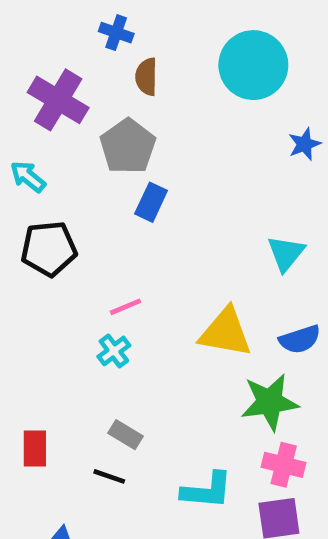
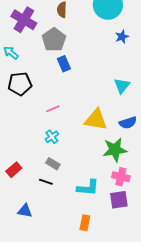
blue star: (304, 144) -> (122, 37), moved
blue rectangle: (151, 202) -> (64, 64), turned -49
cyan cross: (114, 351) -> (52, 137), moved
red rectangle: (35, 449) -> (14, 170), turned 49

